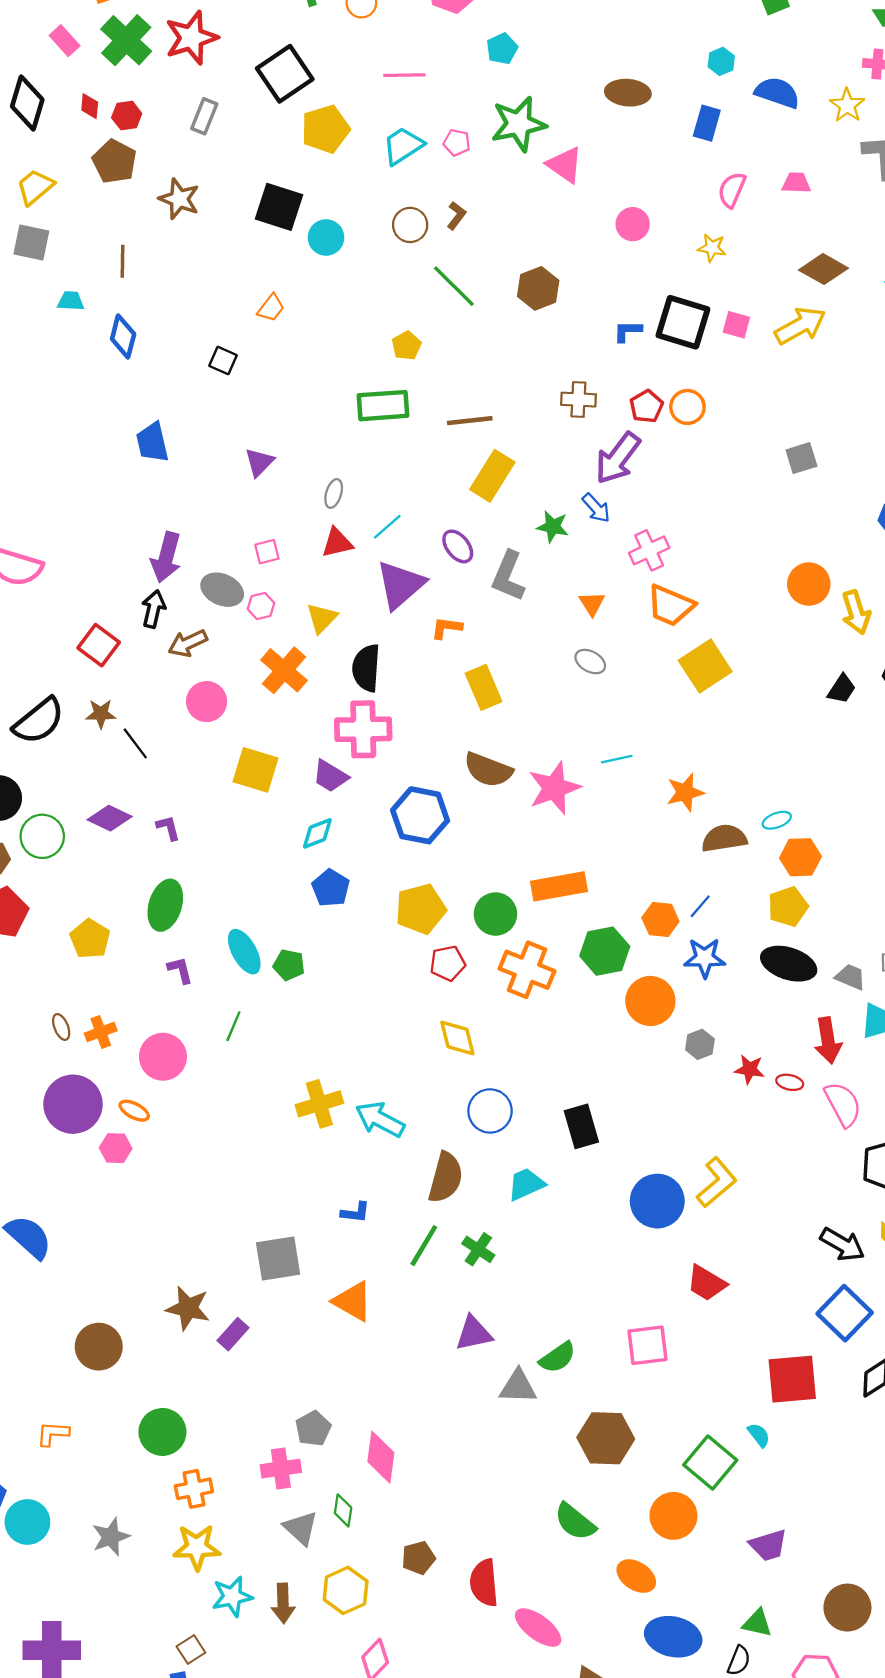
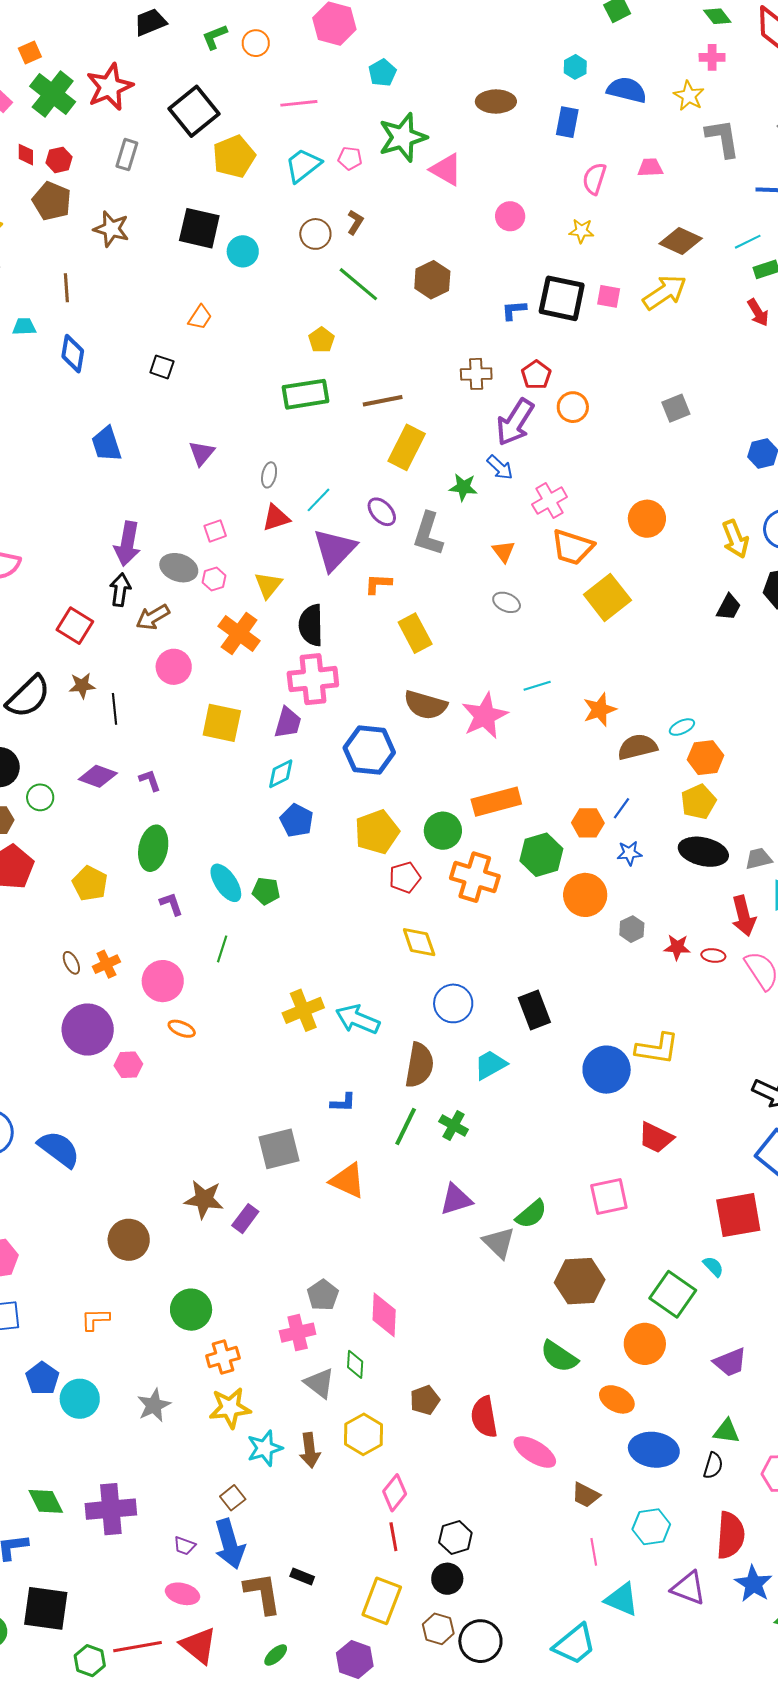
orange circle: (687, 407) -> (573, 407), moved
orange circle: (809, 584) -> (647, 519), moved
black line: (135, 743) -> (115, 709), turned 36
purple trapezoid: (330, 776) -> (288, 723), turned -100
green circle: (42, 836) -> (40, 797), size x0.7
blue star: (705, 958) -> (629, 853), size x0.7
gray trapezoid: (850, 977) -> (758, 859), turned -32
orange ellipse: (134, 1111) -> (182, 1029), moved
yellow L-shape: (717, 1182) -> (657, 1049), turned 54
gray triangle: (518, 1387) -> (499, 1243), turned 48

